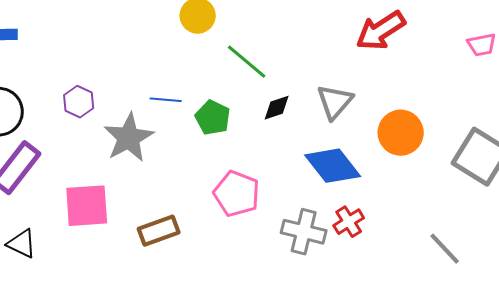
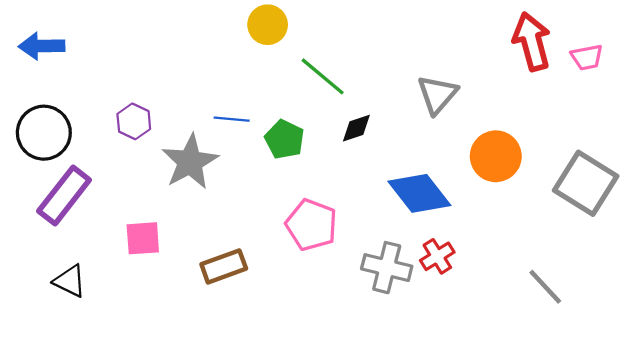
red arrow: (381, 31) -> (532, 42), moved, turned 108
gray triangle: (335, 102) -> (437, 94), moved
pink square: (87, 206) -> (143, 238), size x0.7

